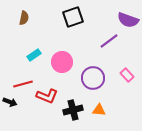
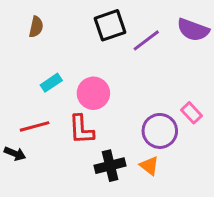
purple line: (109, 41) -> (146, 40), moved
purple circle: (93, 78) -> (160, 131), moved
red L-shape: (47, 96) -> (81, 129), moved, turned 65
orange triangle: (99, 110) -> (149, 166), turned 32

